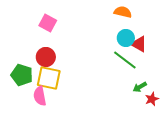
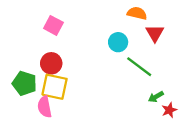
cyan circle: (126, 38) -> (118, 42), moved
red triangle: (139, 44) -> (155, 33), moved, turned 30

